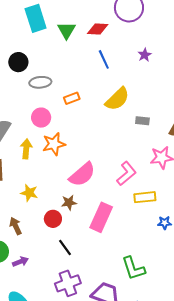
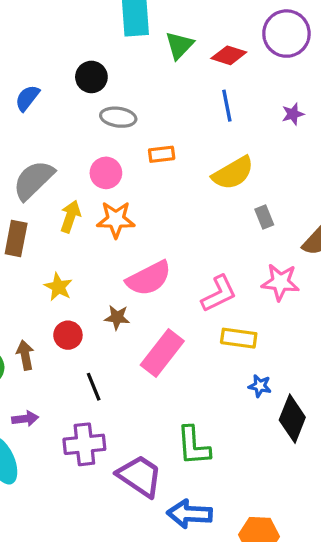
gray rectangle: (142, 121) -> (264, 217), turned 48
red circle: (53, 219) -> (68, 335), moved
brown arrow: (16, 226) -> (25, 355), moved
purple arrow: (20, 262) -> (25, 419), moved

